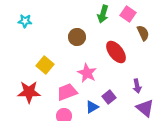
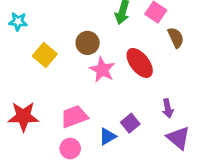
yellow square: (45, 65) -> (45, 55), moved
pink star: (87, 73) -> (102, 70), moved

